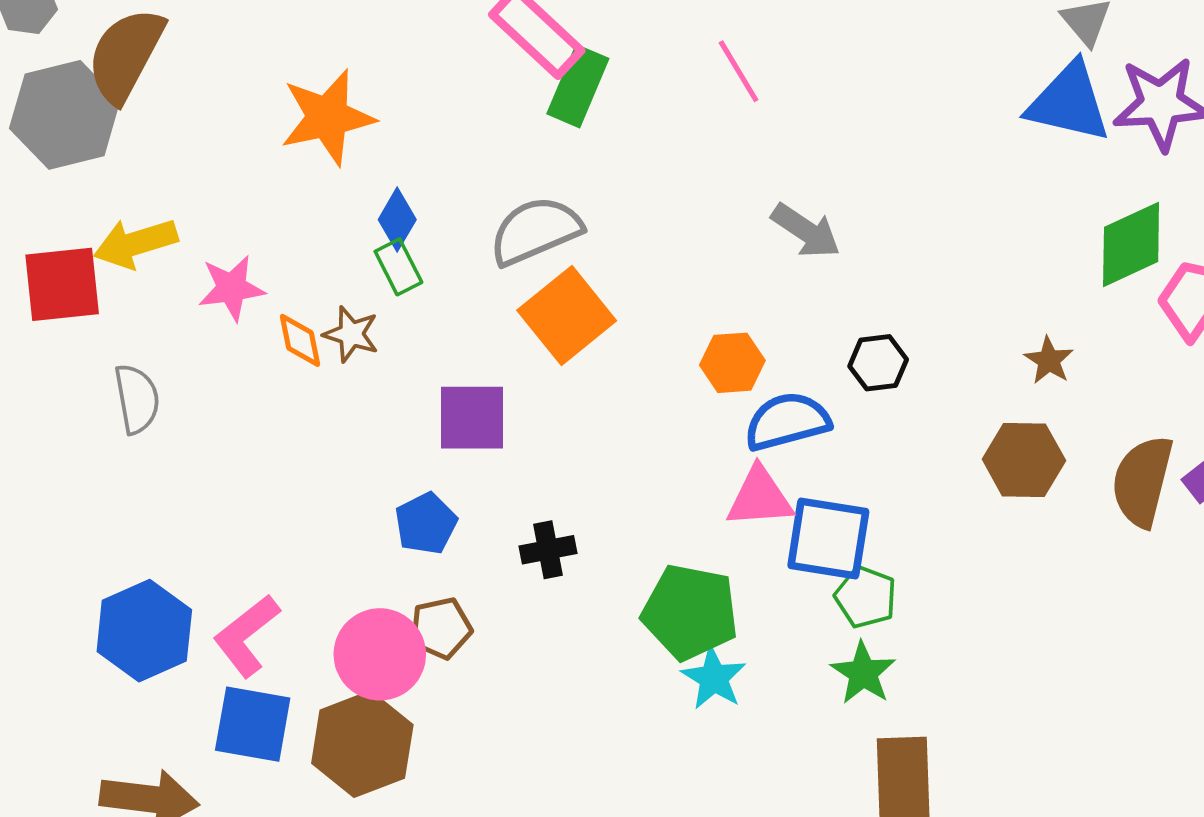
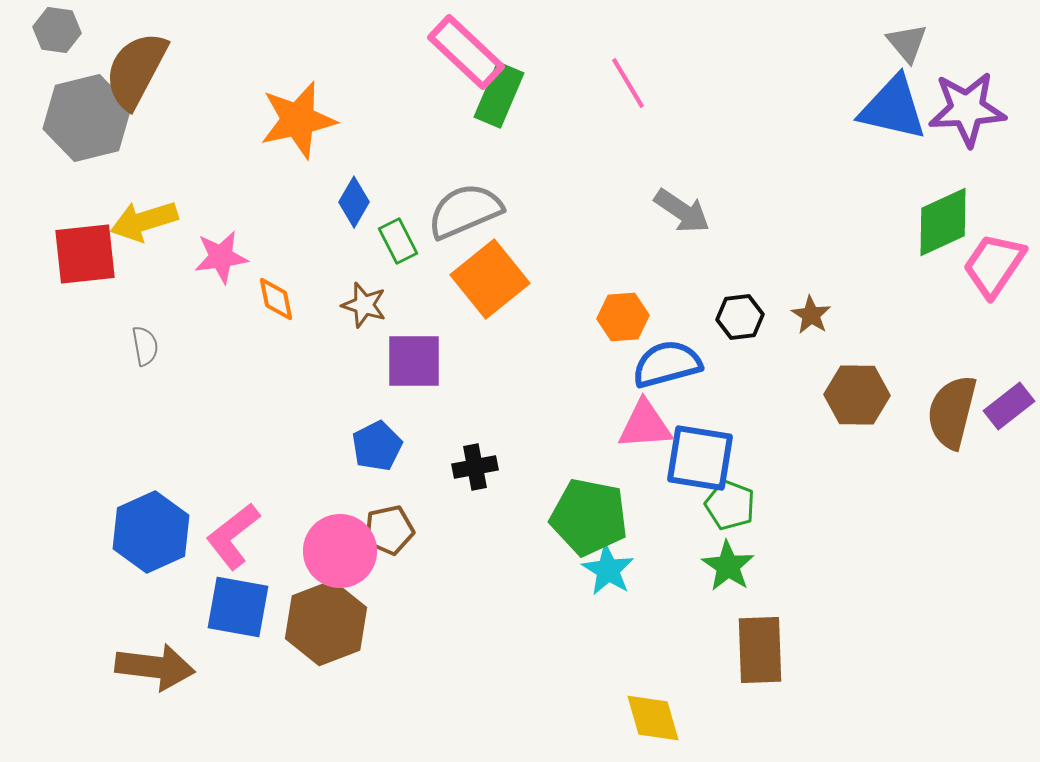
green rectangle: (398, 267) -> (398, 241), moved
brown star: (351, 334) -> (364, 305), moved
brown star: (1049, 360) -> (811, 315), moved
gray semicircle: (137, 399) -> (145, 346), size x0.7

